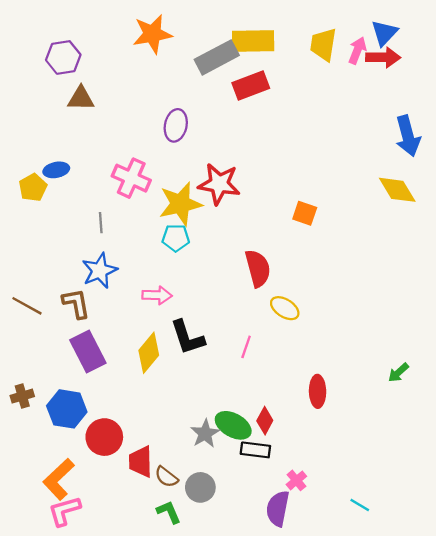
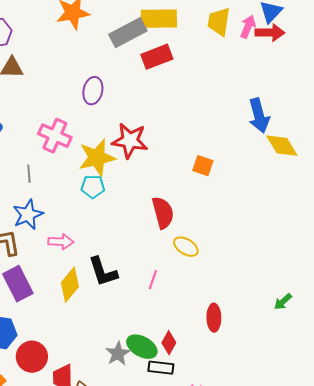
blue arrow: (408, 136) -> (259, 116), moved
pink arrow: (157, 295) -> (61, 242), moved

